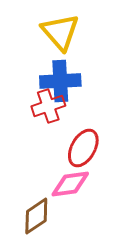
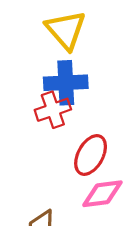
pink diamond: (70, 184) -> (102, 194), moved

